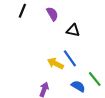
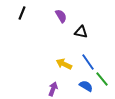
black line: (22, 11) -> (22, 13), moved
blue line: (70, 58) -> (88, 62), moved

